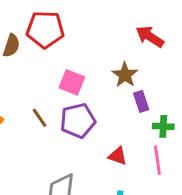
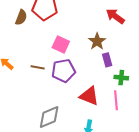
brown line: (40, 118) -> (38, 67), turned -48
red triangle: (118, 156) -> (89, 96), size x1.5

